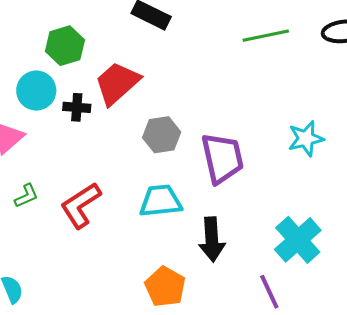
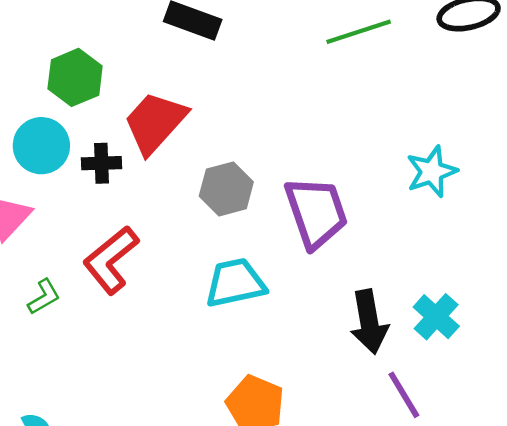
red L-shape: (81, 205) -> (111, 260), moved
black arrow: (212, 239) -> (369, 322), moved
cyan cross: (298, 240) -> (436, 317), size x0.7

